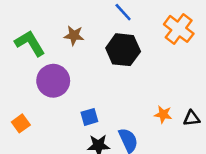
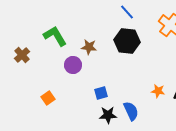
brown star: (74, 35) -> (89, 47), moved
purple circle: (53, 81) -> (73, 65), size x0.7

